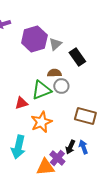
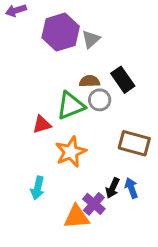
black rectangle: (77, 57) -> (123, 80), moved
cyan arrow: (18, 147) -> (38, 188), size x0.7

